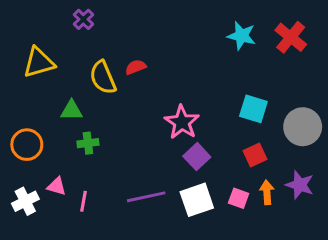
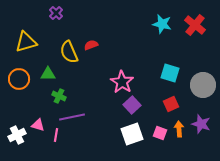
green cross: (88, 143) -> (59, 96), turned 32
orange circle: (27, 145) -> (19, 79), moved
purple line: (146, 197) -> (72, 117), moved

